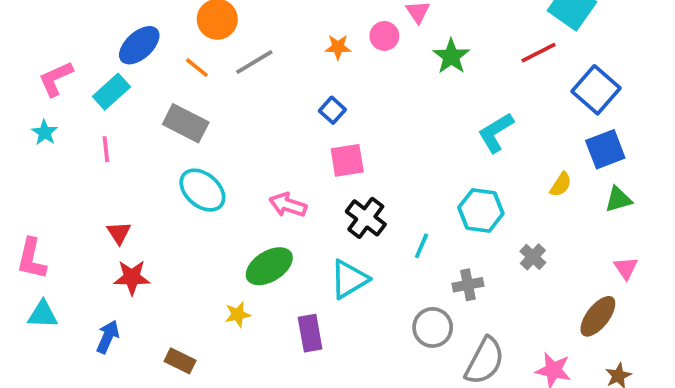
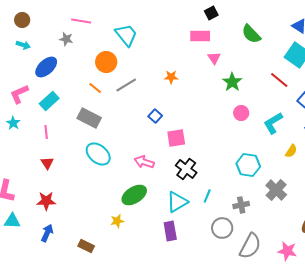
pink circle: (384, 36) -> (241, 113), moved
blue ellipse: (139, 45) -> (46, 67), moved
red line: (538, 53) -> (279, 80), turned 66
blue square: (332, 110) -> (155, 116), moved
cyan L-shape: (496, 133) -> (273, 123), moved
red triangle: (119, 233) -> (47, 163), moved
cyan line: (422, 246) -> (207, 196), moved
gray cross: (533, 257) -> (276, 190), size x1.5
red star: (132, 277) -> (46, 201), moved
purple rectangle: (310, 333) -> (170, 231), moved

